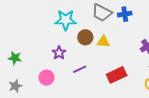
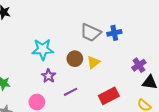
cyan star: (66, 20) -> (43, 49), moved
yellow triangle: (103, 42) -> (93, 62), turned -40

